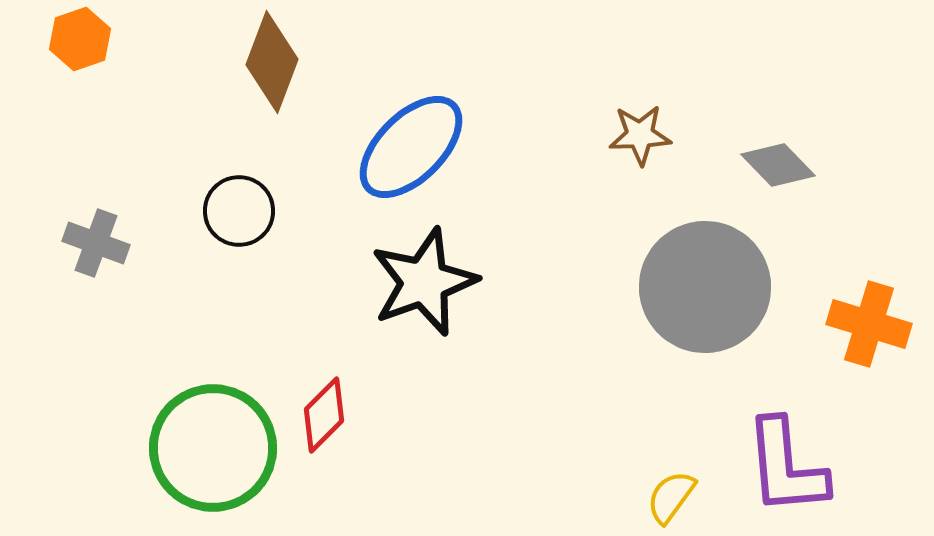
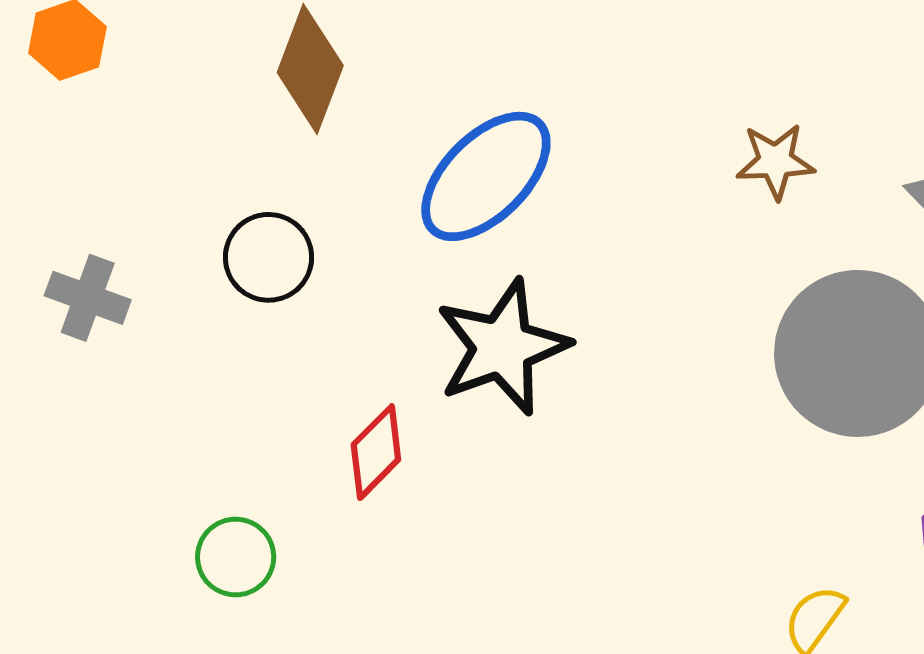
red diamond: (324, 415) -> (376, 452), moved
green circle: (213, 448) -> (236, 557), size x0.5

